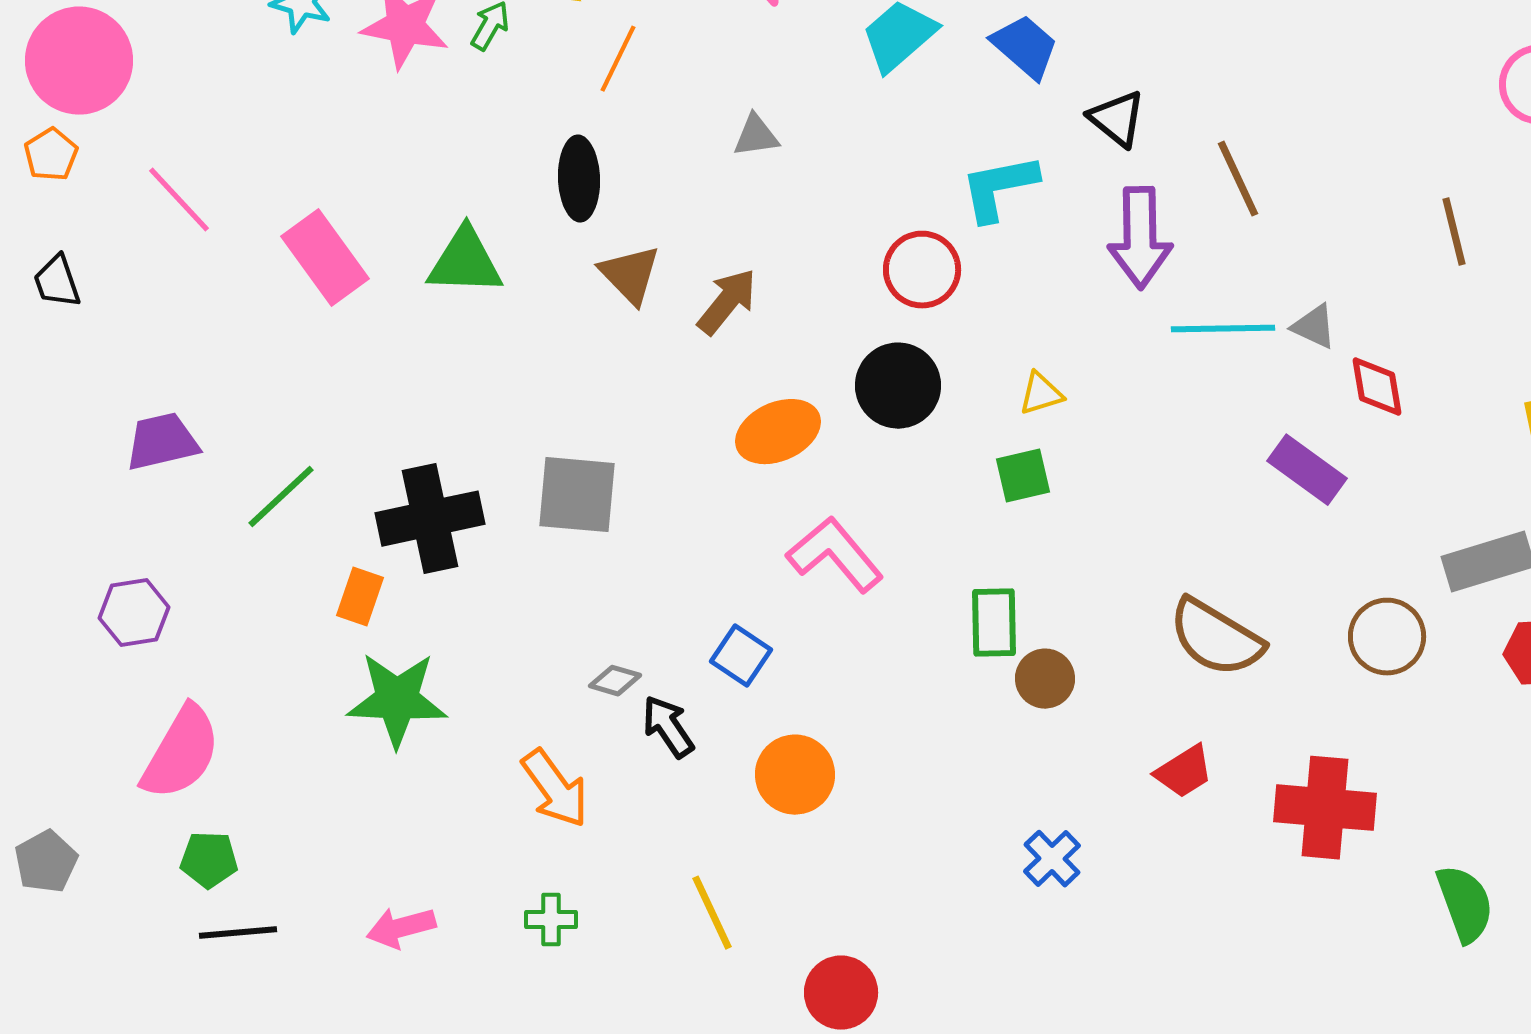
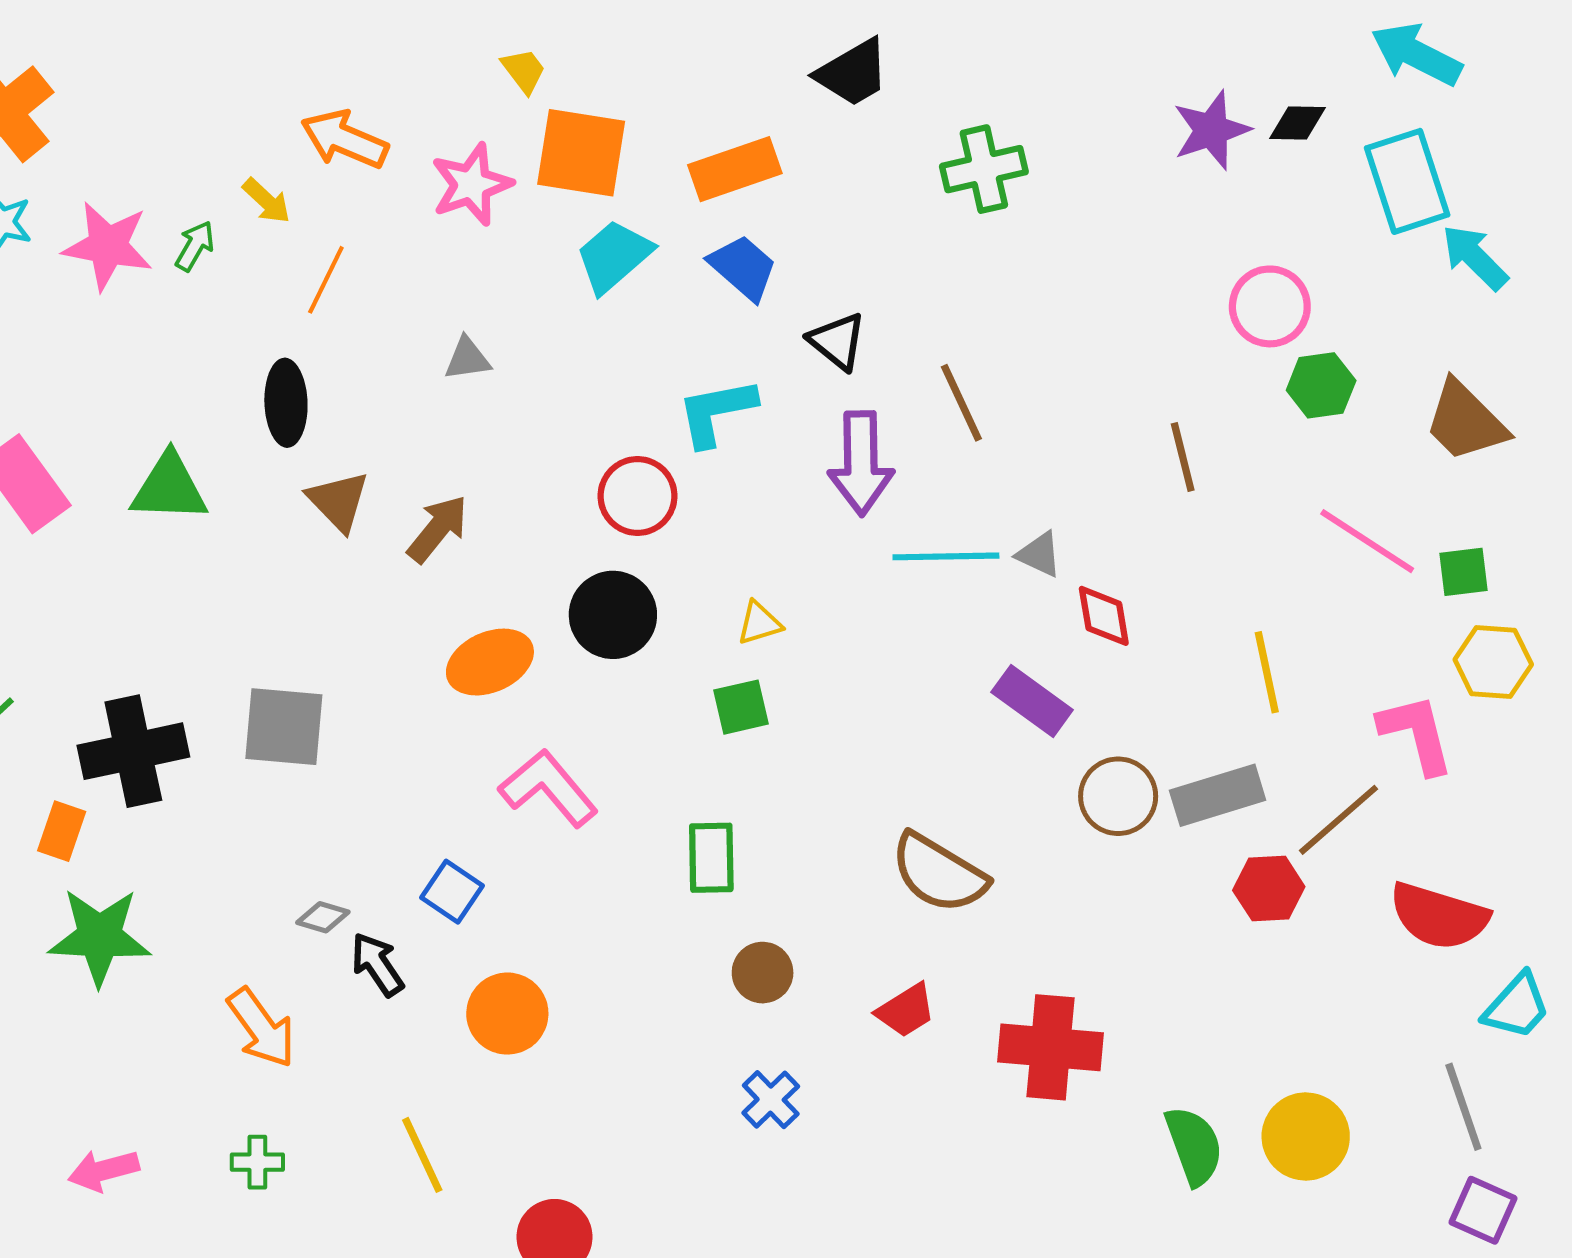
brown circle: (1387, 637) -> (1118, 796), moved
brown circle: (1045, 679) -> (763, 973), moved

